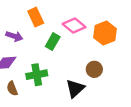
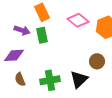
green rectangle: (53, 42) -> (42, 35), moved, turned -42
green cross: (37, 75) -> (50, 80), moved

